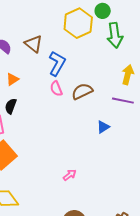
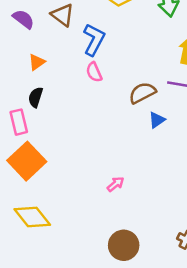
brown semicircle: (82, 91) -> (142, 93), moved

